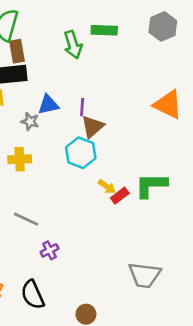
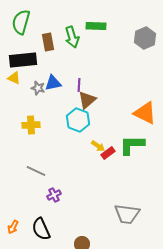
gray hexagon: (163, 26) -> (145, 38), moved
brown rectangle: (17, 51) -> (48, 42), moved
orange triangle: (168, 105) -> (145, 113), moved
gray star: (30, 121) -> (38, 88), moved

